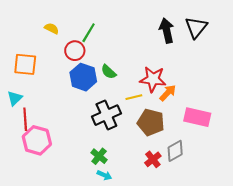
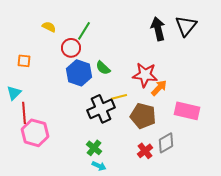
orange square: (25, 64) -> (24, 61), size x0.6
yellow line: (134, 97) -> (119, 97), moved

